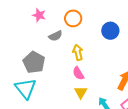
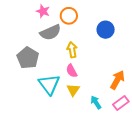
pink star: (39, 15) -> (43, 11), moved
gray semicircle: (55, 36) -> (50, 32), size x1.5
cyan triangle: (26, 88) -> (49, 84), moved

